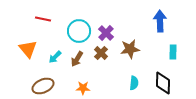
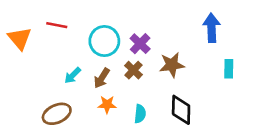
orange triangle: (28, 49) -> (20, 38), moved
cyan semicircle: (134, 83) -> (140, 114), moved
black diamond: (163, 83) -> (181, 110), moved
orange star: (83, 88) -> (107, 105), moved

